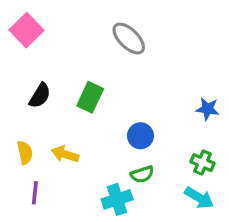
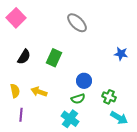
blue star: (208, 109) -> (121, 54), moved
green cross: (202, 163) -> (109, 97), moved
green semicircle: (142, 174) -> (78, 99), moved
cyan cross: (117, 199) -> (70, 119), turned -36

